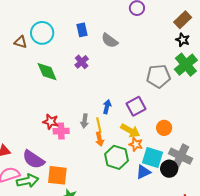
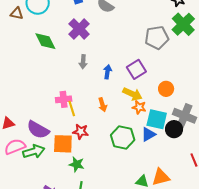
purple cross: (82, 62) -> (79, 29), size x1.5
gray arrow: (85, 121) -> (83, 62), moved
red star: (51, 122) -> (81, 132), moved
yellow line: (99, 125) -> (72, 108), moved
green hexagon: (117, 157) -> (123, 137), moved

